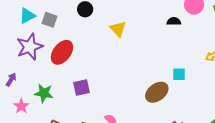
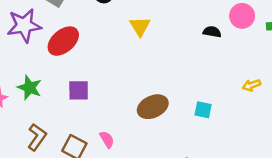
cyan square: (179, 74) -> (203, 110), moved
brown ellipse: (157, 92) -> (153, 107), moved

